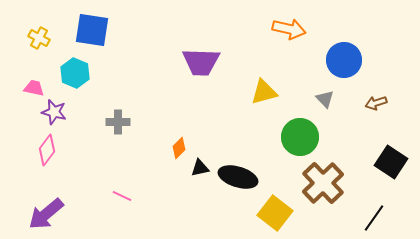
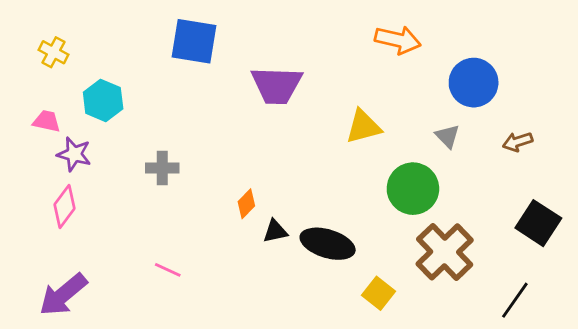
blue square: (92, 30) -> (194, 41), moved
yellow square: (275, 213) -> (379, 293), size x0.7

